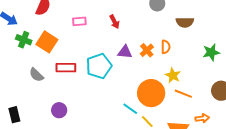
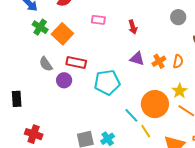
cyan pentagon: (99, 66) -> (107, 82), moved
purple circle: (59, 110) -> (64, 80), moved

